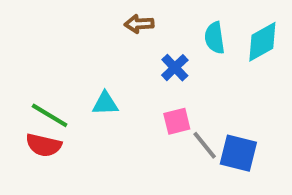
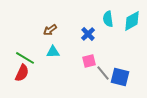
brown arrow: (139, 24) -> (50, 30), moved, turned -32
red semicircle: (44, 145) -> (22, 73), turned -78

